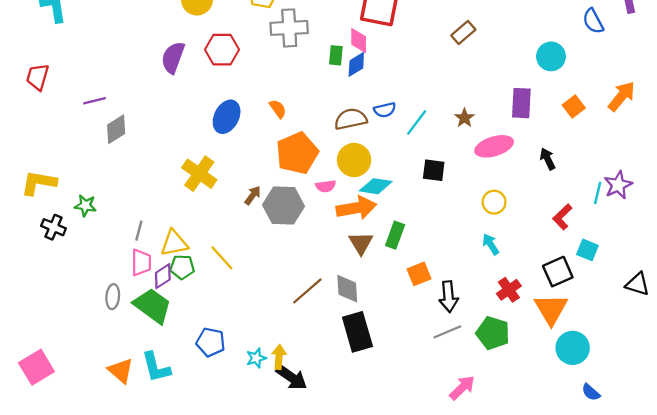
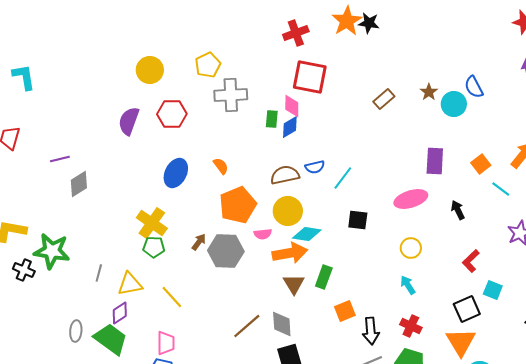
blue semicircle: (593, 21) -> (474, 87), moved
cyan circle: (551, 56) -> (454, 104), moved
brown star: (464, 118) -> (429, 92), moved
cyan line: (598, 193) -> (501, 189), moved, turned -66
green star: (85, 206) -> (52, 251), size x1.8
pink trapezoid: (141, 262) -> (166, 343), moved
green pentagon: (182, 267) -> (154, 247), moved
red cross: (509, 290) -> (411, 326), moved, turned -30

